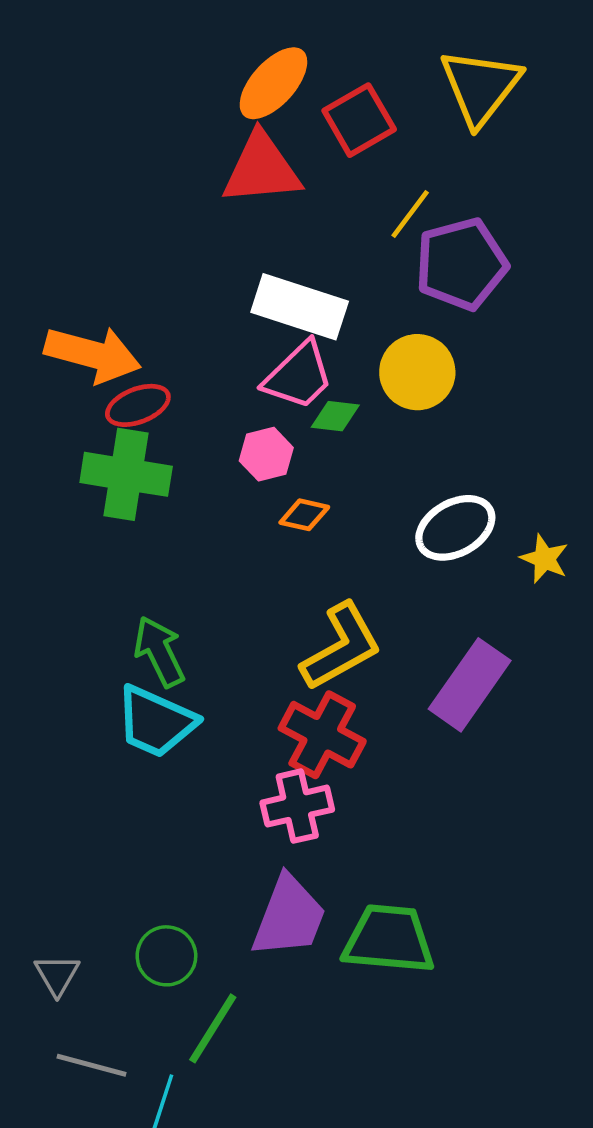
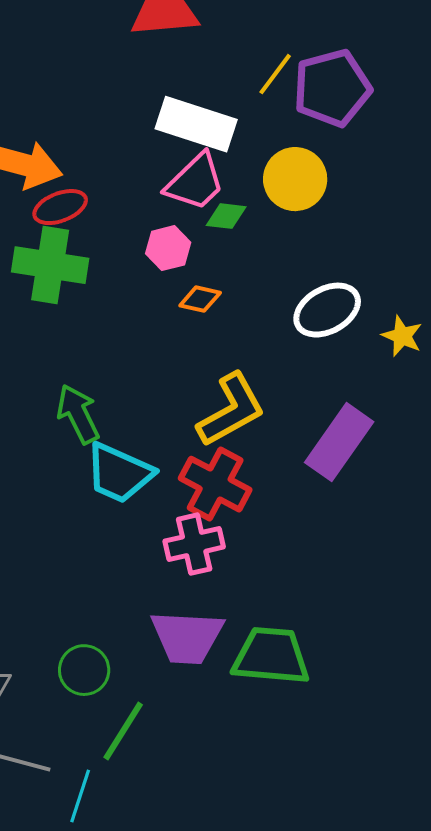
yellow line: (410, 214) -> (275, 74), moved
cyan trapezoid: (156, 722) -> (119, 473), moved
purple trapezoid: (289, 917) -> (187, 637), turned 72

